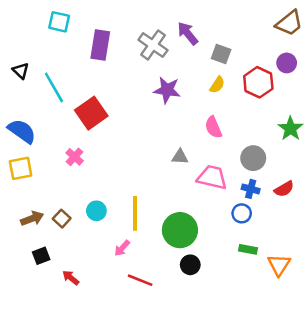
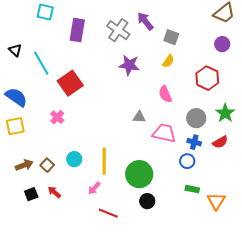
red hexagon: (258, 82) -> (207, 78), moved
green star: (290, 129) -> (225, 113), moved
red arrow: (71, 278) -> (54, 192), moved

